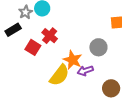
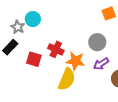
red cross: (50, 36) -> (56, 49), moved
purple arrow: (85, 71) -> (101, 64), moved

